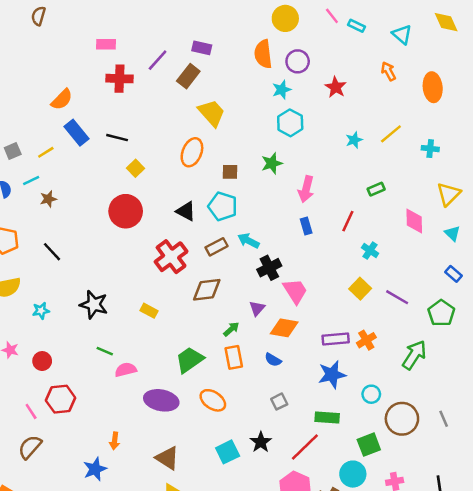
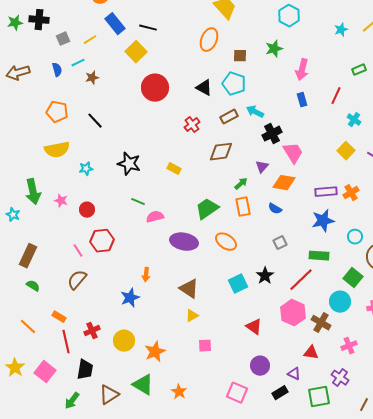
yellow square: (135, 168) -> (136, 52), moved, size x1.5
red cross: (171, 257) -> (192, 125), size x0.6
green square: (369, 445) -> (353, 278), turned -30

